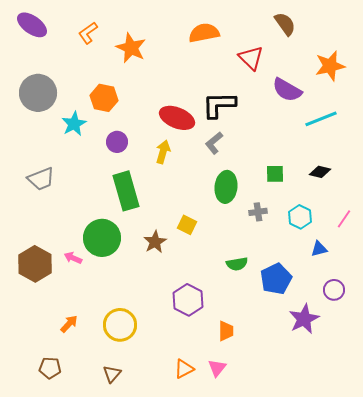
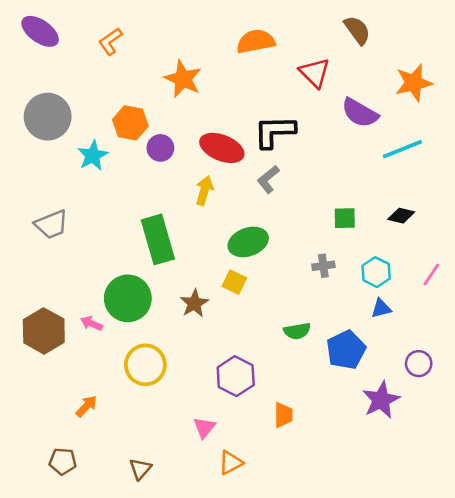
orange star: (131, 48) -> (183, 79), moved
purple circle: (117, 142) -> (160, 148), moved
green ellipse: (226, 187) -> (248, 242), moved, turned 64
blue triangle: (319, 249) -> (381, 308), moved
yellow circle: (120, 325) -> (145, 365), moved
pink triangle: (217, 368) -> (204, 428), moved

